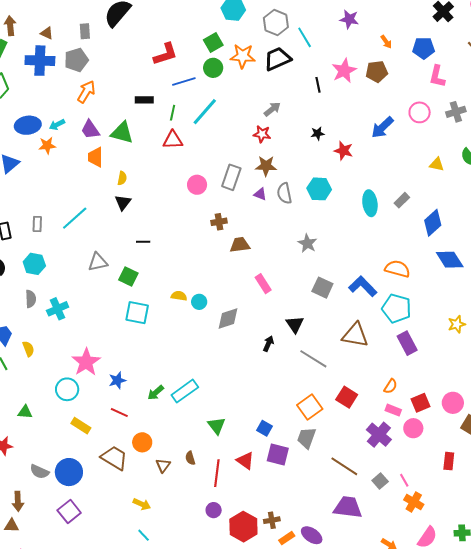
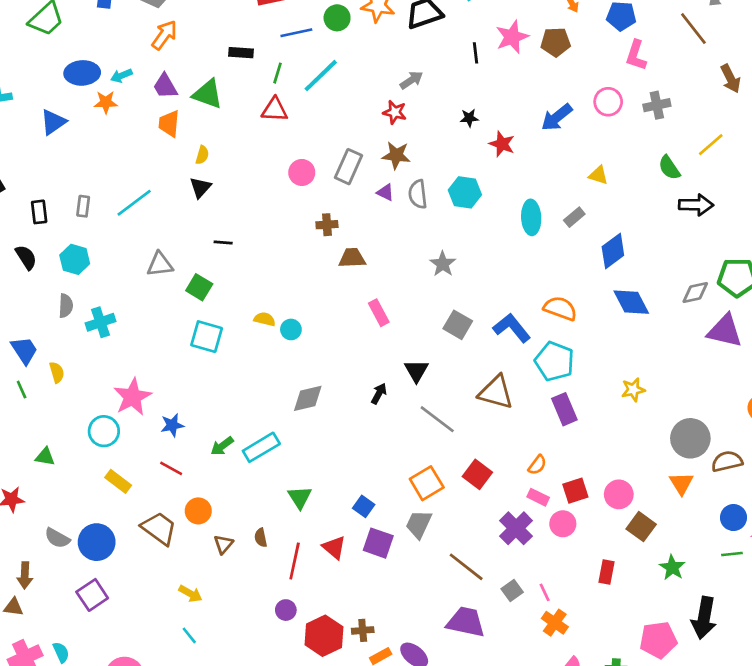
yellow triangle: (437, 164) -> (598, 175), moved
gray diamond: (228, 319) -> (308, 398), moved

